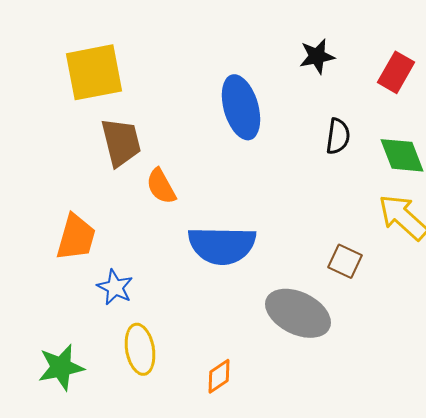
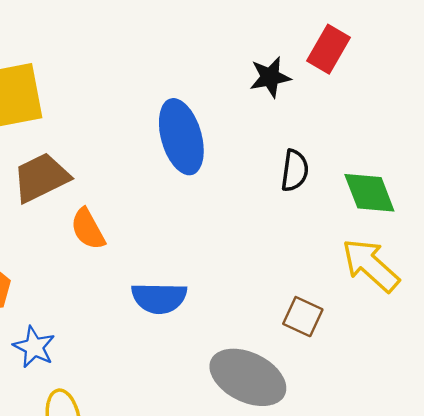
red rectangle: (396, 72) -> (329, 49), moved
brown trapezoid: (121, 142) -> (41, 178), turned -102
blue semicircle: (222, 245) -> (159, 298), size x0.7

